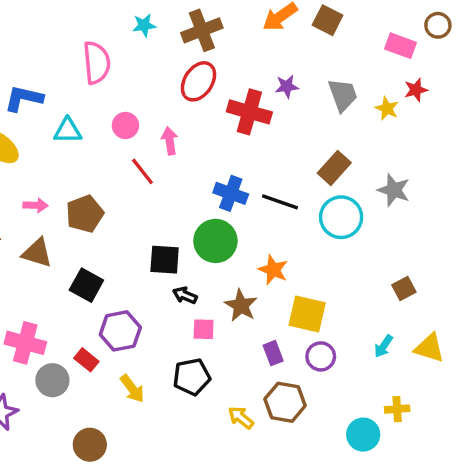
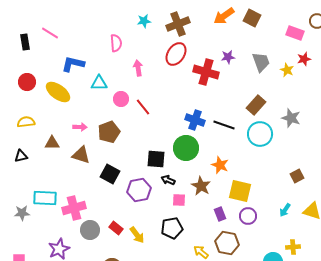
pink semicircle: (97, 63) -> (116, 43), size x0.7
pink circle: (125, 125) -> (121, 99), moved
pink arrow: (170, 141) -> (138, 68), moved
purple hexagon: (120, 331) -> (139, 190), moved
pink cross: (25, 343) -> (74, 208), turned -30
red rectangle: (86, 360) -> (116, 228), moved

